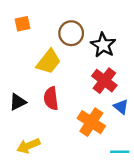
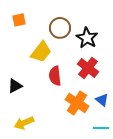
red semicircle: (51, 98) -> (55, 76), moved
blue triangle: (121, 107) -> (102, 100), moved

